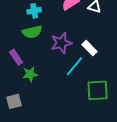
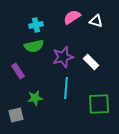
cyan line: (74, 66) -> (66, 88), moved, turned -35
green star: (30, 74) -> (35, 98), moved

